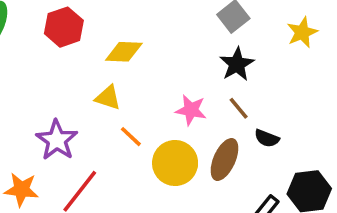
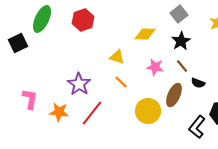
yellow diamond: (124, 52) -> (145, 34), moved
yellow triangle: (108, 98) -> (117, 57), moved
yellow circle: (175, 163) -> (148, 111), moved

